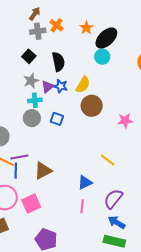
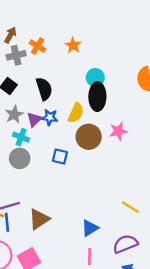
black ellipse: (106, 38) -> (97, 97), moved, turned -40
cyan cross: (35, 100) -> (21, 137), turned 32
blue square: (57, 119) -> (60, 157), moved
pink star: (125, 121) -> (118, 131), moved
yellow line: (108, 160) -> (130, 207), moved
purple semicircle: (113, 199) -> (125, 244), turned 35

